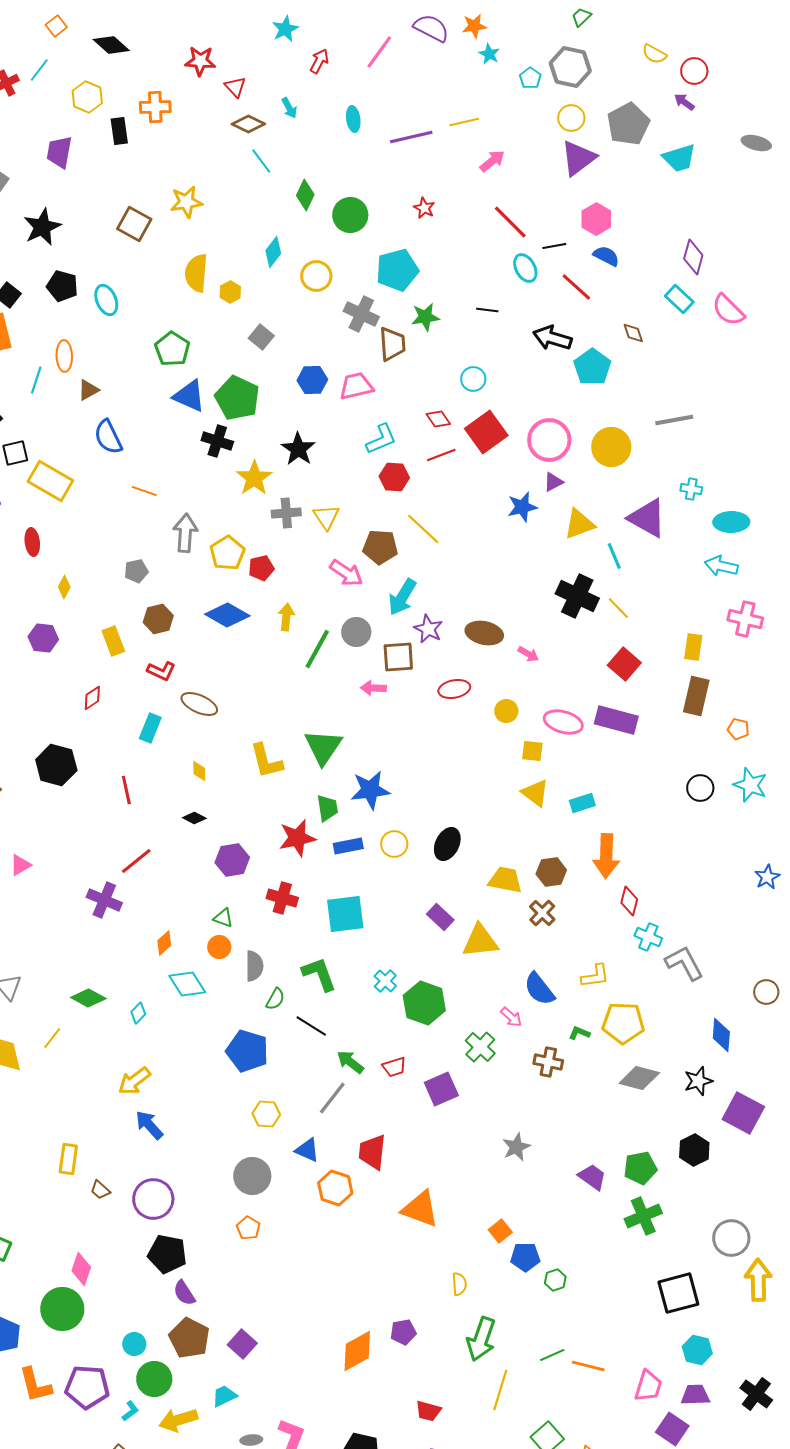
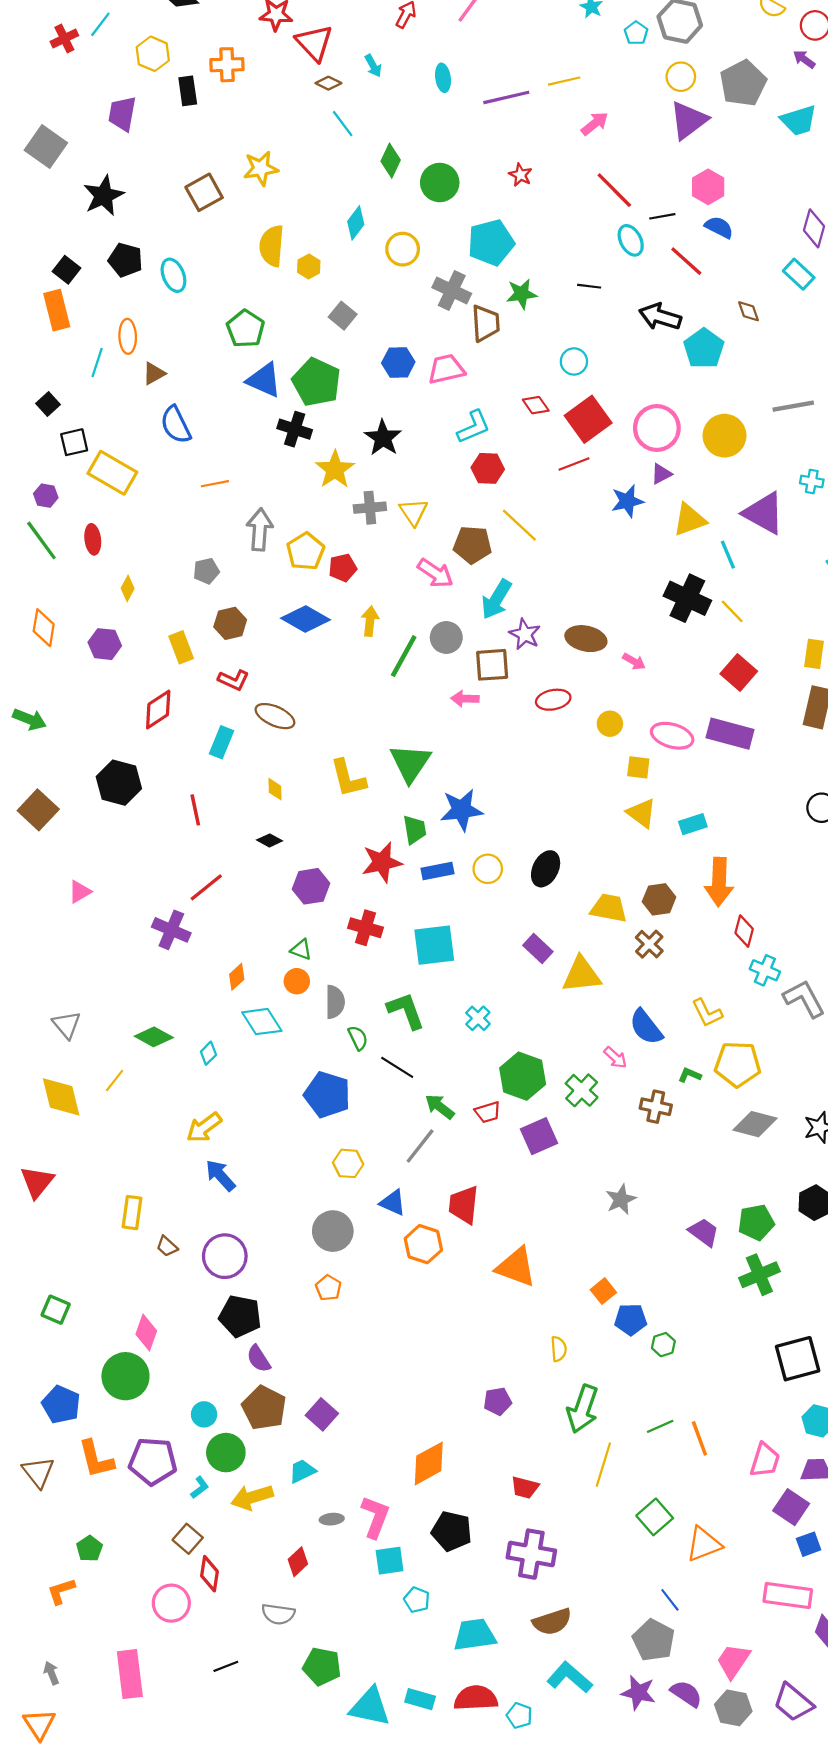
red triangle: (235, 87) -> (314, 43), size x1.6
brown diamond: (248, 124) -> (328, 83), size x0.7
brown square: (134, 224) -> (204, 192), turned 32
red line: (441, 455) -> (574, 464), moved
orange line: (144, 491) -> (215, 484), turned -30
red diamond: (92, 698) -> (158, 710), size x1.5
yellow L-shape: (595, 976) -> (707, 1013), turned 72
green semicircle: (275, 999) -> (358, 1038), turned -55
green hexagon: (424, 1003) -> (523, 1076), moved
orange diamond: (357, 1351) -> (429, 1463), moved
orange line: (588, 1366) -> (699, 1438), turned 56

